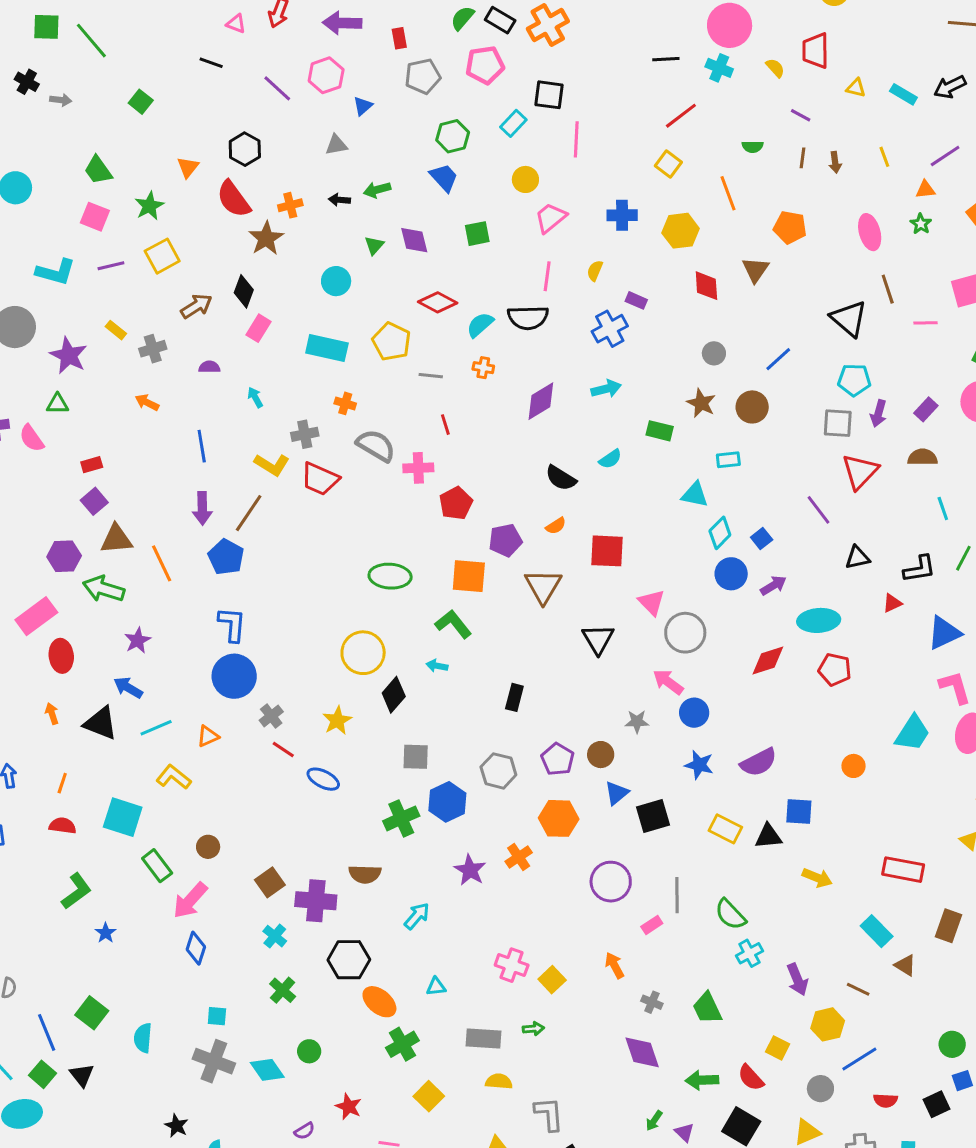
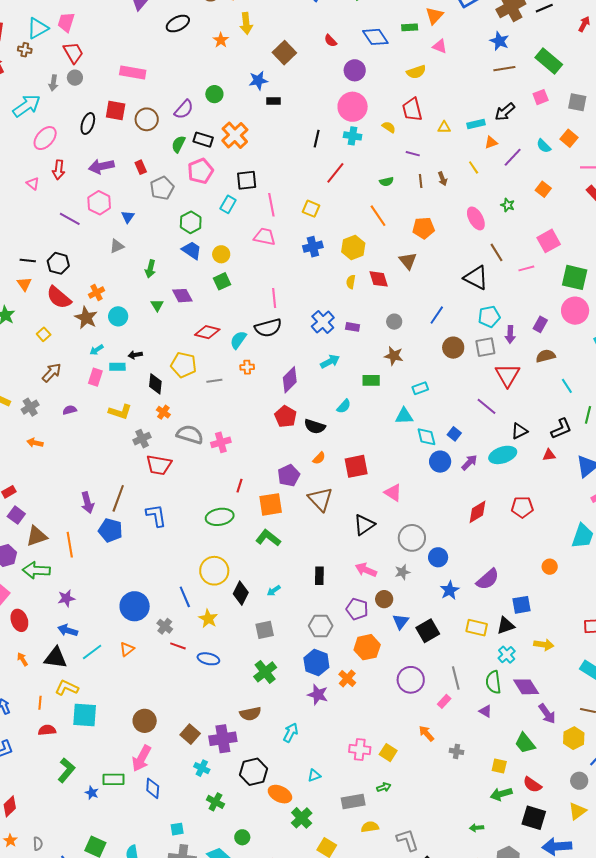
pink triangle: (236, 24) -> (33, 184), turned 32
black line: (666, 59) -> (317, 139), turned -60
black line: (211, 63) -> (28, 261), moved
cyan rectangle: (903, 94) -> (476, 124), turned -30
yellow square: (668, 164) -> (311, 209), moved
yellow circle: (525, 179) -> (221, 254), moved
green arrow: (377, 190) -> (150, 269), turned -48
orange triangle: (925, 190) -> (491, 142), moved
black arrow: (339, 200) -> (135, 355), moved
pink trapezoid: (551, 218) -> (265, 237), moved, turned 65
yellow square: (162, 256) -> (44, 334), moved, size x0.6
yellow semicircle: (595, 271) -> (351, 282), moved
cyan circle: (336, 281) -> (118, 316), moved
black diamond: (244, 291) -> (155, 384), moved
purple rectangle: (636, 300) -> (353, 327), moved
cyan rectangle: (327, 348) -> (117, 367), moved, size x0.6
cyan arrow: (255, 397) -> (97, 350), moved, turned -80
orange cross: (345, 403) -> (163, 412), turned 32
brown circle: (752, 407) -> (453, 348), moved
red line: (445, 425) -> (239, 486), moved, turned 48
blue line: (202, 446) -> (185, 597), moved
yellow L-shape: (272, 465) -> (120, 412), moved
red pentagon: (456, 503) -> (286, 416), moved
cyan diamond: (720, 533) -> (426, 437), turned -45
orange line: (162, 563) -> (70, 545), turned 30
red triangle: (892, 603) -> (549, 455), turned 32
cyan ellipse: (819, 620) -> (503, 455), moved
blue L-shape: (232, 624) -> (156, 515), moved
gray circle: (685, 633) -> (412, 538), moved
black triangle: (598, 639) -> (364, 525), turned 40
purple star: (138, 640) -> (66, 598), turned 30
cyan arrow: (437, 666) -> (274, 591), moved, turned -32
pink arrow: (668, 682) -> (366, 570), moved
blue star: (699, 765) -> (450, 590), turned -30
yellow L-shape: (174, 777) -> (67, 688), moved
blue hexagon: (447, 802) -> (316, 663), moved
brown circle: (208, 847) -> (145, 721), size x1.5
green rectangle: (157, 866) -> (114, 779), moved, turned -40
green semicircle: (730, 914) -> (493, 682), turned 50
cyan cross: (749, 953) -> (507, 655), moved
green trapezoid: (707, 1008) -> (525, 743), moved
yellow square: (778, 1048) -> (499, 766), moved
purple diamond: (642, 1052) -> (526, 687), moved
green arrow: (654, 1121) -> (477, 828), turned 64
purple triangle: (684, 1132) -> (485, 711), moved

